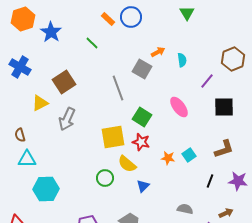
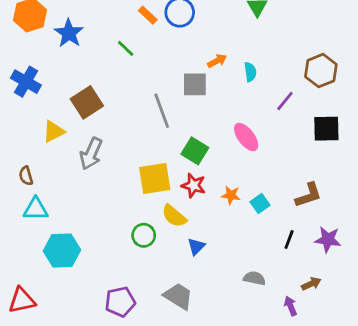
gray square: (142, 69) -> (195, 84), turned -30
black square: (224, 107) -> (326, 129), moved
orange star: (168, 158) -> (231, 195), moved

